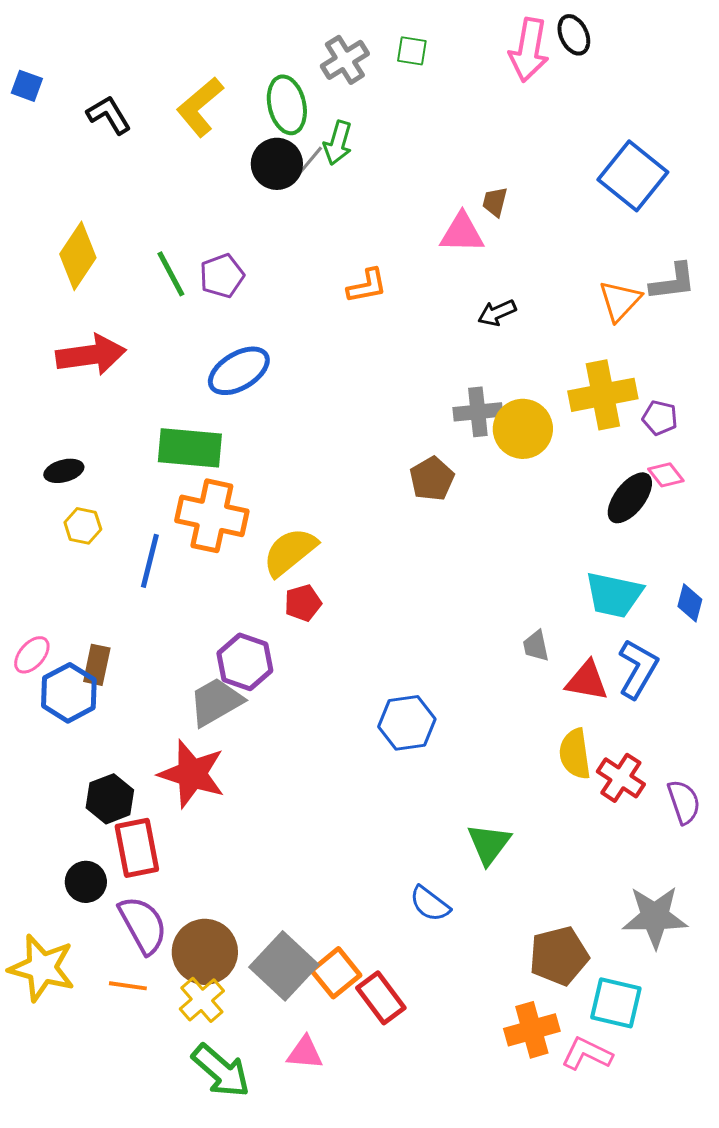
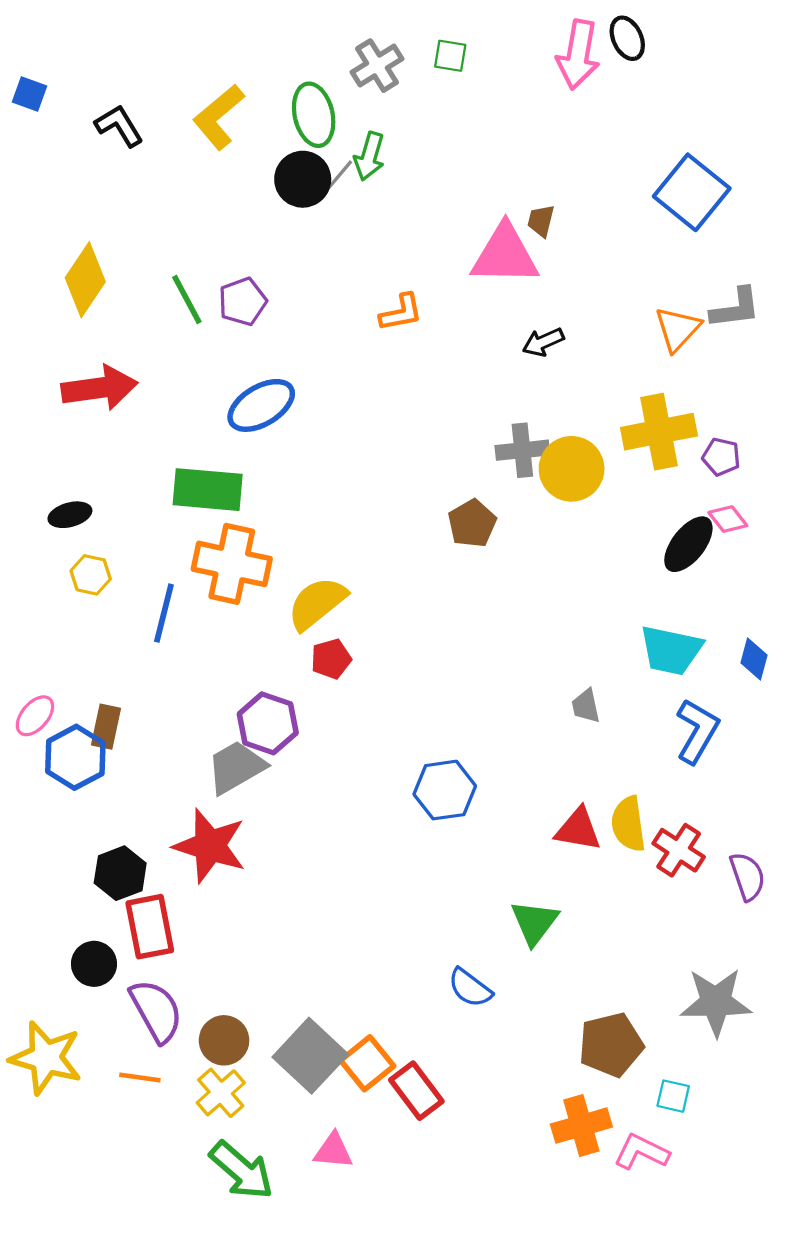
pink triangle: (462, 233) -> (505, 255), size x1.4
red triangle: (587, 681) -> (578, 829), moved
brown circle: (205, 952) -> (224, 1040), size x0.7
cyan square: (616, 1003) -> (673, 1096), size x0.6

